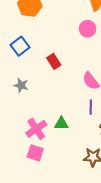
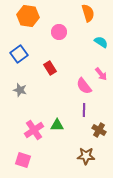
pink circle: (88, 29) -> (59, 32), moved
pink square: (35, 153) -> (23, 160), moved

